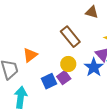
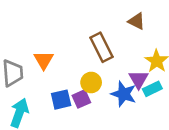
orange triangle: (30, 55) -> (44, 60), turned -35
blue star: (94, 67) -> (124, 94), turned -30

